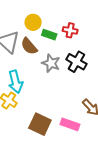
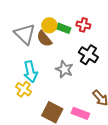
yellow circle: (33, 22) -> (49, 25), moved
gray star: (51, 63) -> (64, 69), moved

